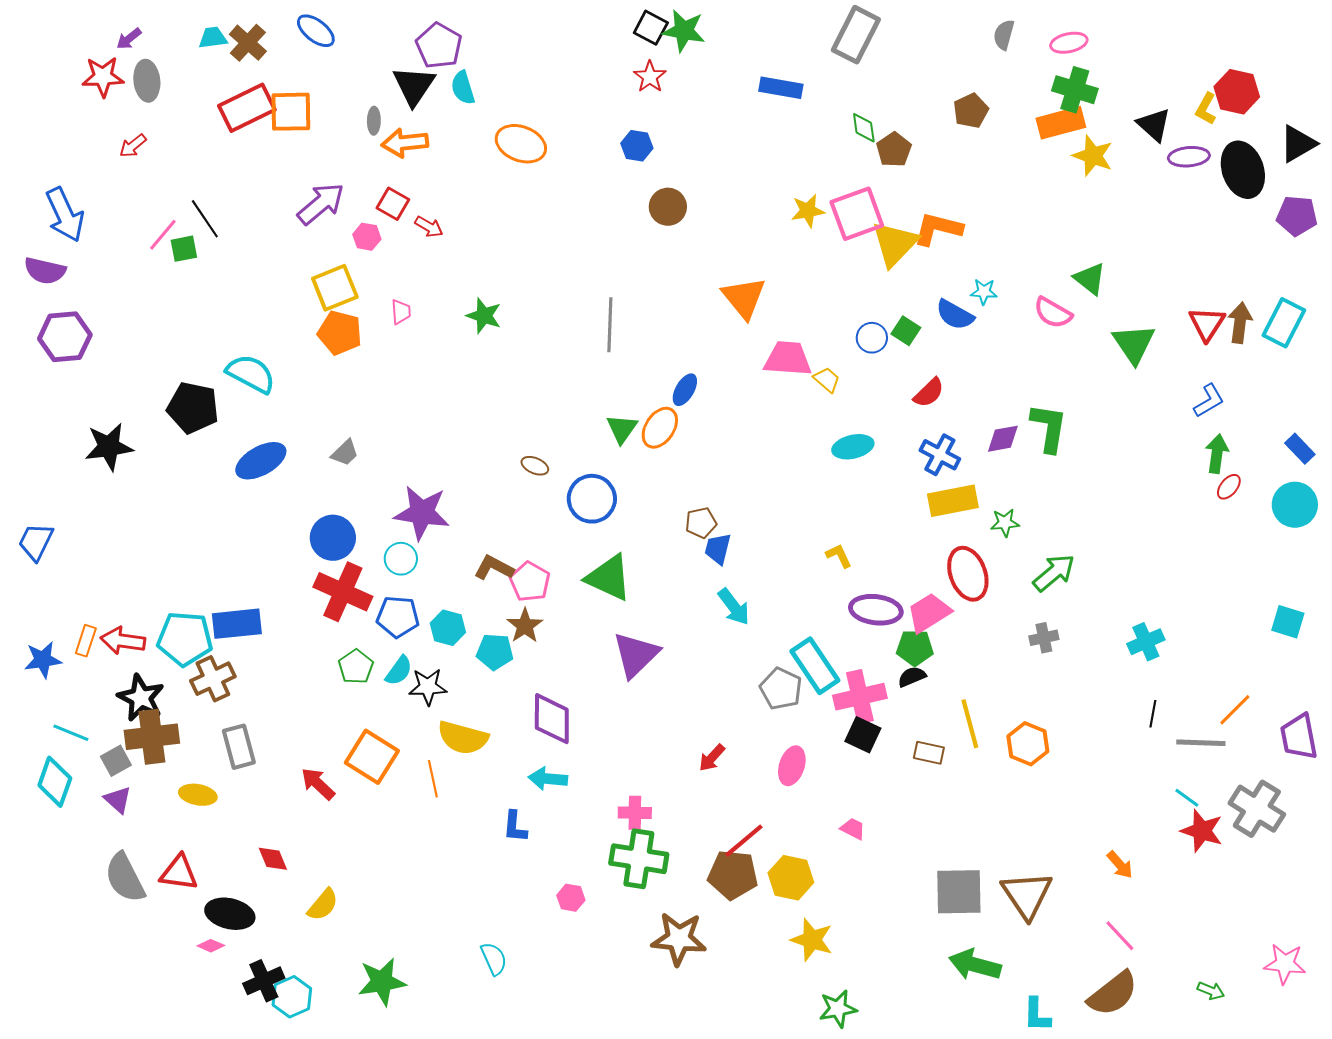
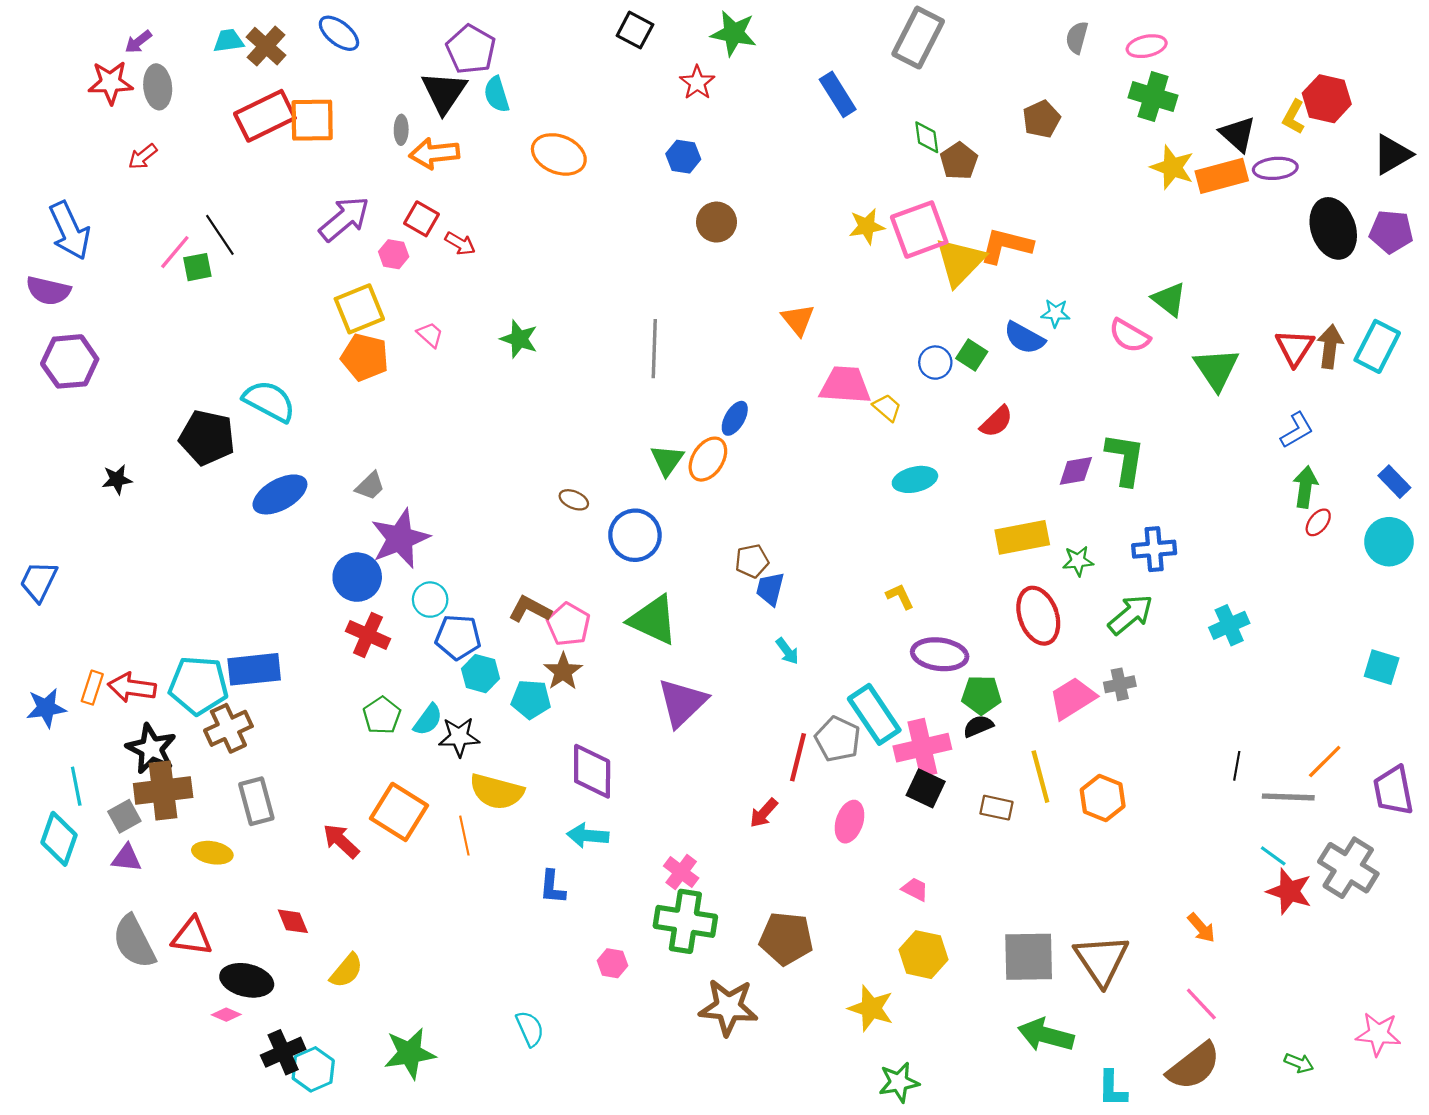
black square: (651, 28) -> (635, 30), moved
blue rectangle: (781, 88) -> (838, 94), turned 48
orange rectangle: (1061, 123) -> (1222, 176), moved
black ellipse: (1243, 170) -> (1333, 228), moved
orange triangle: (744, 298) -> (798, 320), size x0.7
pink trapezoid: (401, 312) -> (430, 335), turned -44
black star: (109, 447) -> (117, 479), size x0.6
blue cross: (940, 455) -> (1154, 549), moved, turned -33
purple star: (422, 513) -> (400, 538), moved, turned -30
red cross: (343, 592) -> (368, 635), size x0.7
cyan arrow: (734, 607) -> (787, 651), size x0.7
pink trapezoid: (929, 613) -> (1073, 698), moved
blue pentagon: (398, 617) -> (458, 637), moved
cyan cross: (1146, 642) -> (1229, 625), moved
cyan line: (71, 733) -> (76, 786), turned 57
purple triangle: (118, 800) -> (127, 858), turned -36
pink cross: (635, 813) -> (681, 872), turned 36
red line: (744, 841) -> (798, 757), moved, turned -36
yellow hexagon: (791, 878) -> (924, 955), moved

